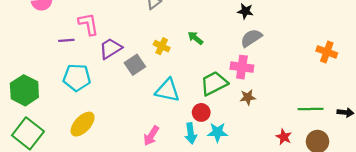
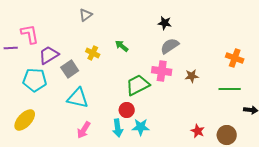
cyan pentagon: (77, 78) -> (35, 80), moved
cyan triangle: (167, 90) -> (78, 98), moved
brown star: (248, 97) -> (192, 76), moved
green line: (311, 109) -> (230, 89), moved

